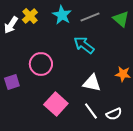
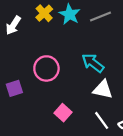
yellow cross: (30, 16) -> (44, 13), moved
cyan arrow: (84, 45) -> (93, 63), moved
pink square: (56, 104) -> (63, 113), size x0.7

